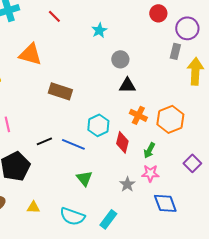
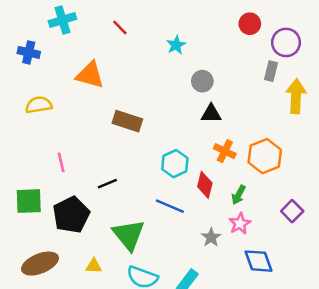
blue line: (73, 144) -> (170, 206), moved
pink star: (150, 173) -> (240, 224), turned -30
green triangle: (84, 178) -> (129, 235), moved, size x1.6

